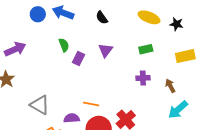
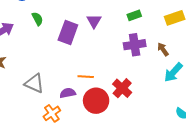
green semicircle: (64, 45) -> (37, 19), moved
purple rectangle: (79, 59) -> (68, 32), size x1.6
purple cross: (143, 78) -> (135, 45), size x1.5

